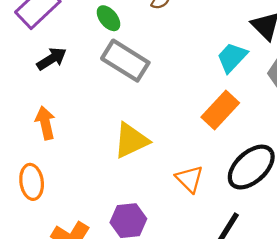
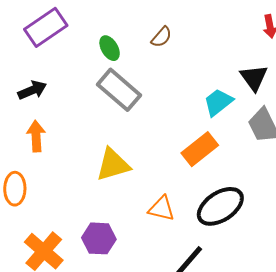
black arrow: (52, 59) -> (32, 90), moved
orange triangle: (189, 179) -> (162, 209), turned -40

